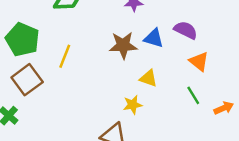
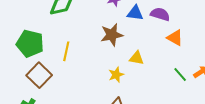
blue triangle: (154, 38) -> (135, 13), moved
green line: (193, 95) -> (180, 75), moved
yellow star: (133, 105) -> (116, 75), moved

